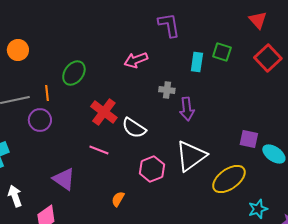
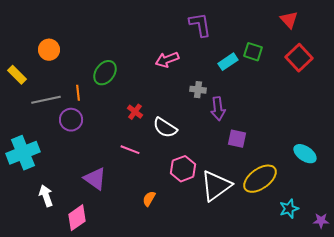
cyan rectangle: (197, 62) -> (228, 62), turned 48
red cross: (104, 112) -> (135, 112), size x0.6
purple square: (249, 139) -> (237, 139), moved
white triangle: (191, 156) -> (216, 186), moved

